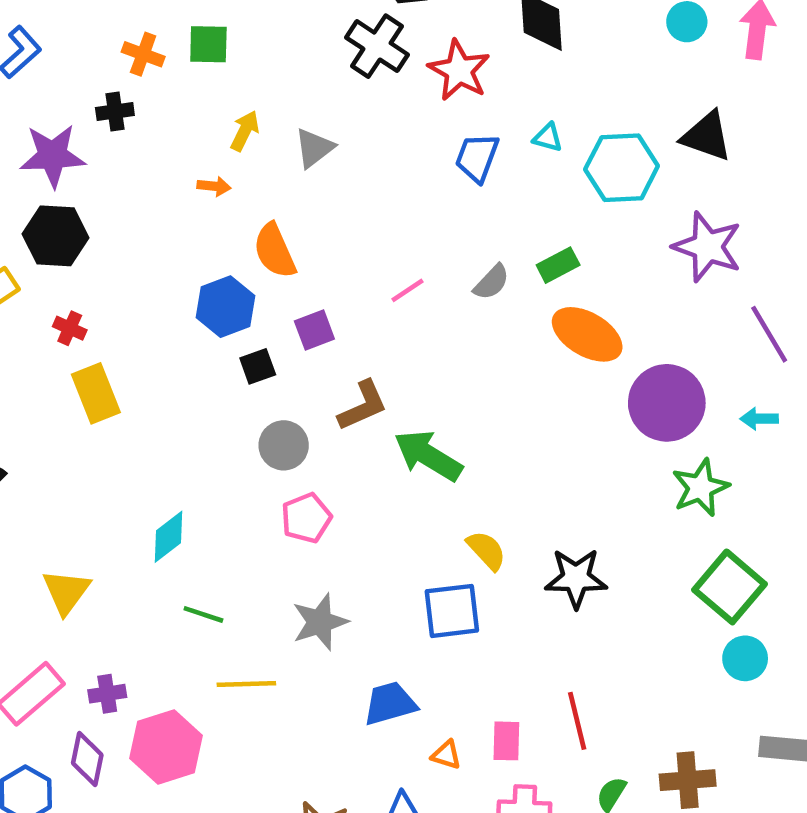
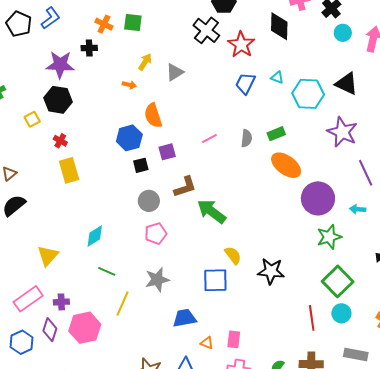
gray semicircle: (492, 282) -> (247, 138), turned -42
yellow line: (246, 684) -> (123, 304), turned -70
red line: (577, 721) -> (312, 318), moved

